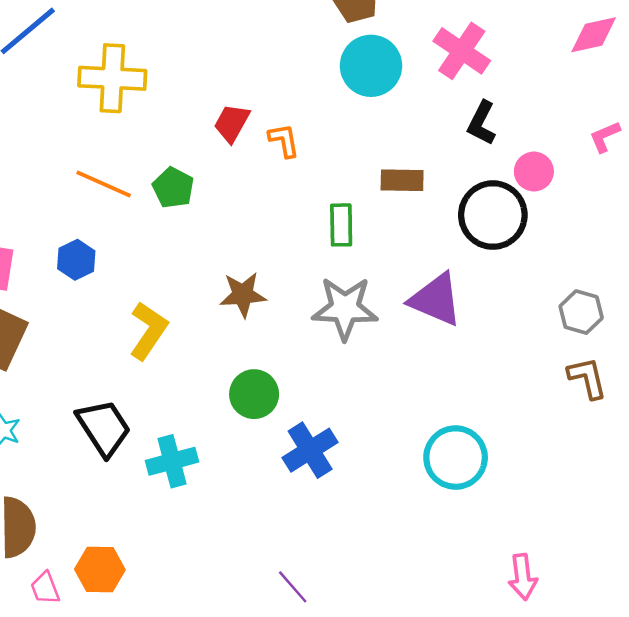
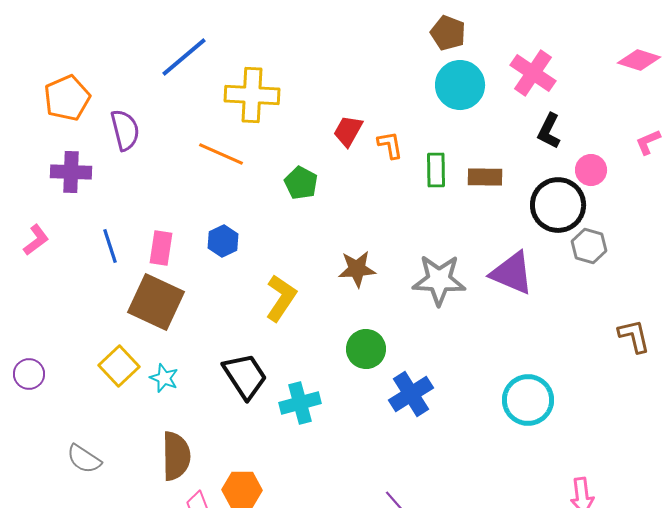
pink diamond: (594, 35) -> (639, 60), turned 30
orange line: (104, 184) -> (221, 154), moved
green rectangle: (341, 225) -> (436, 170), moved
gray hexagon: (581, 312) -> (589, 246), moved

